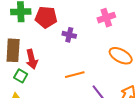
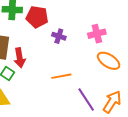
pink cross: (106, 18) -> (97, 34), moved

